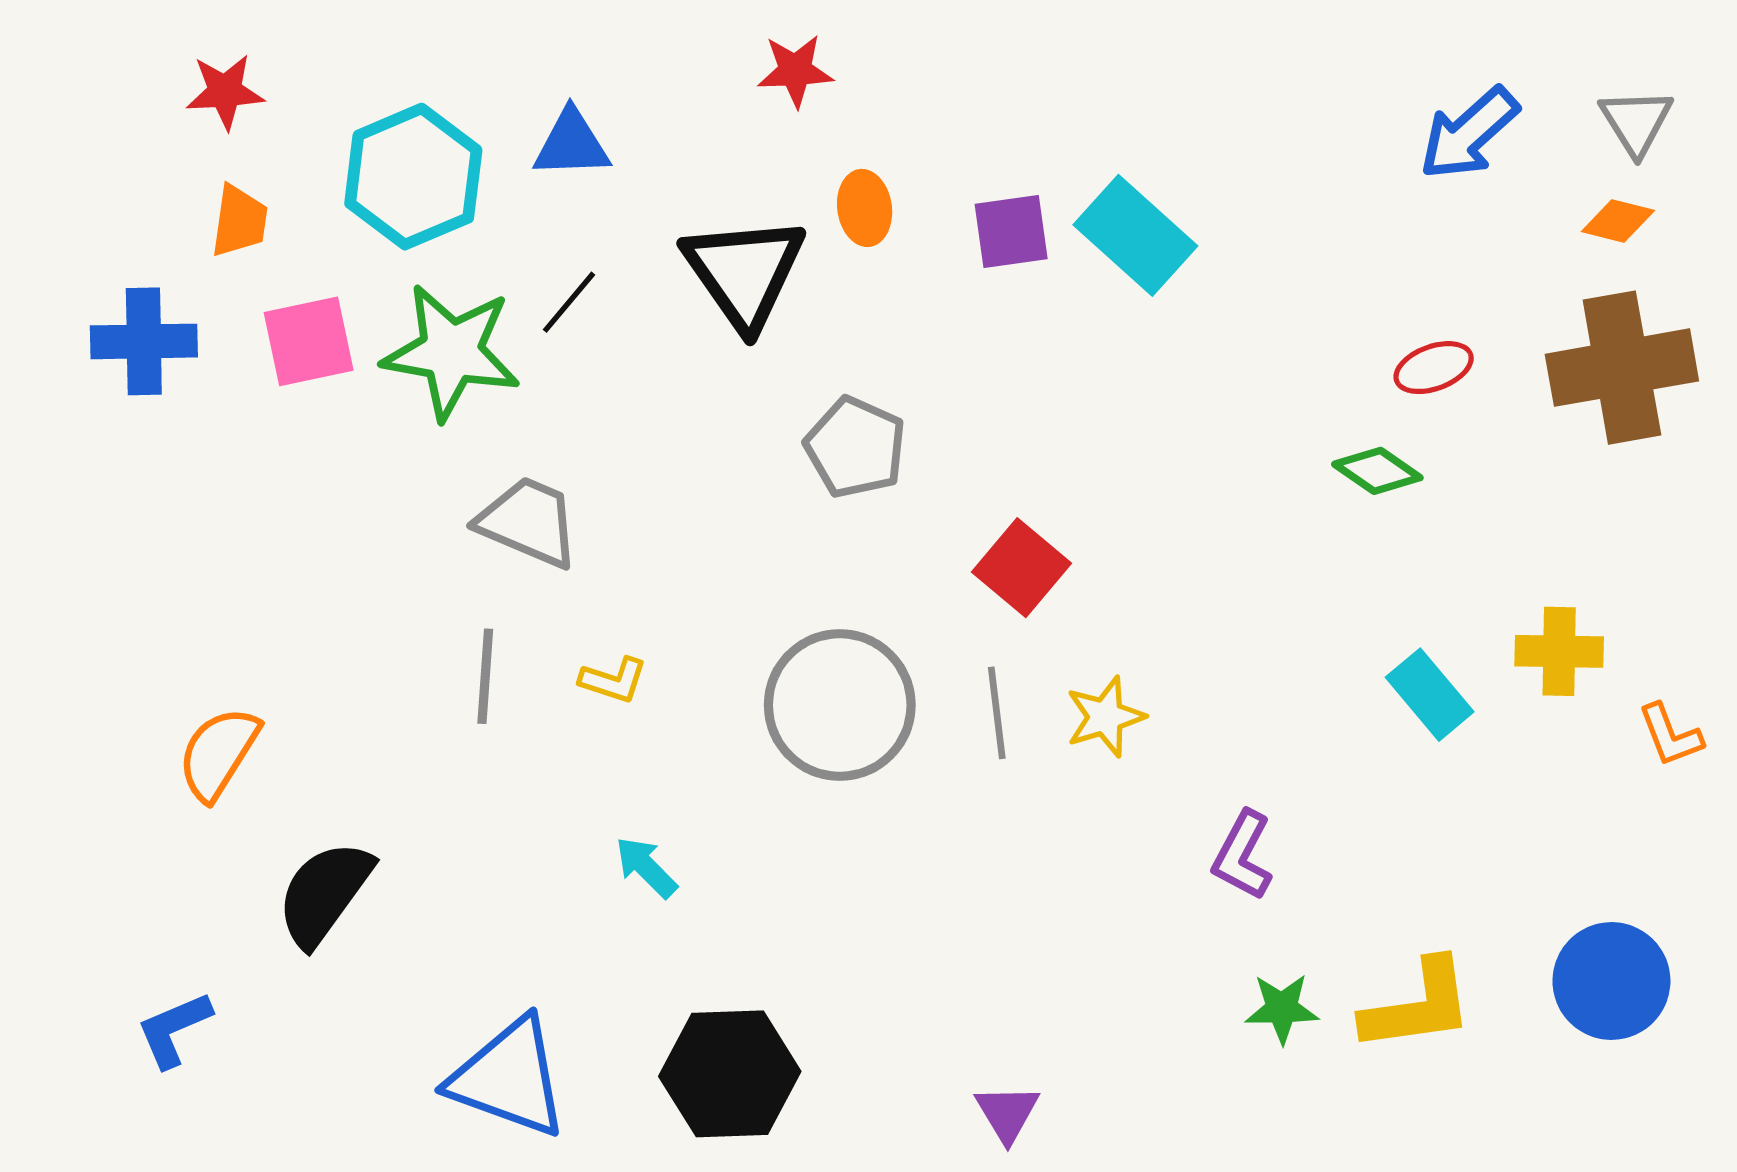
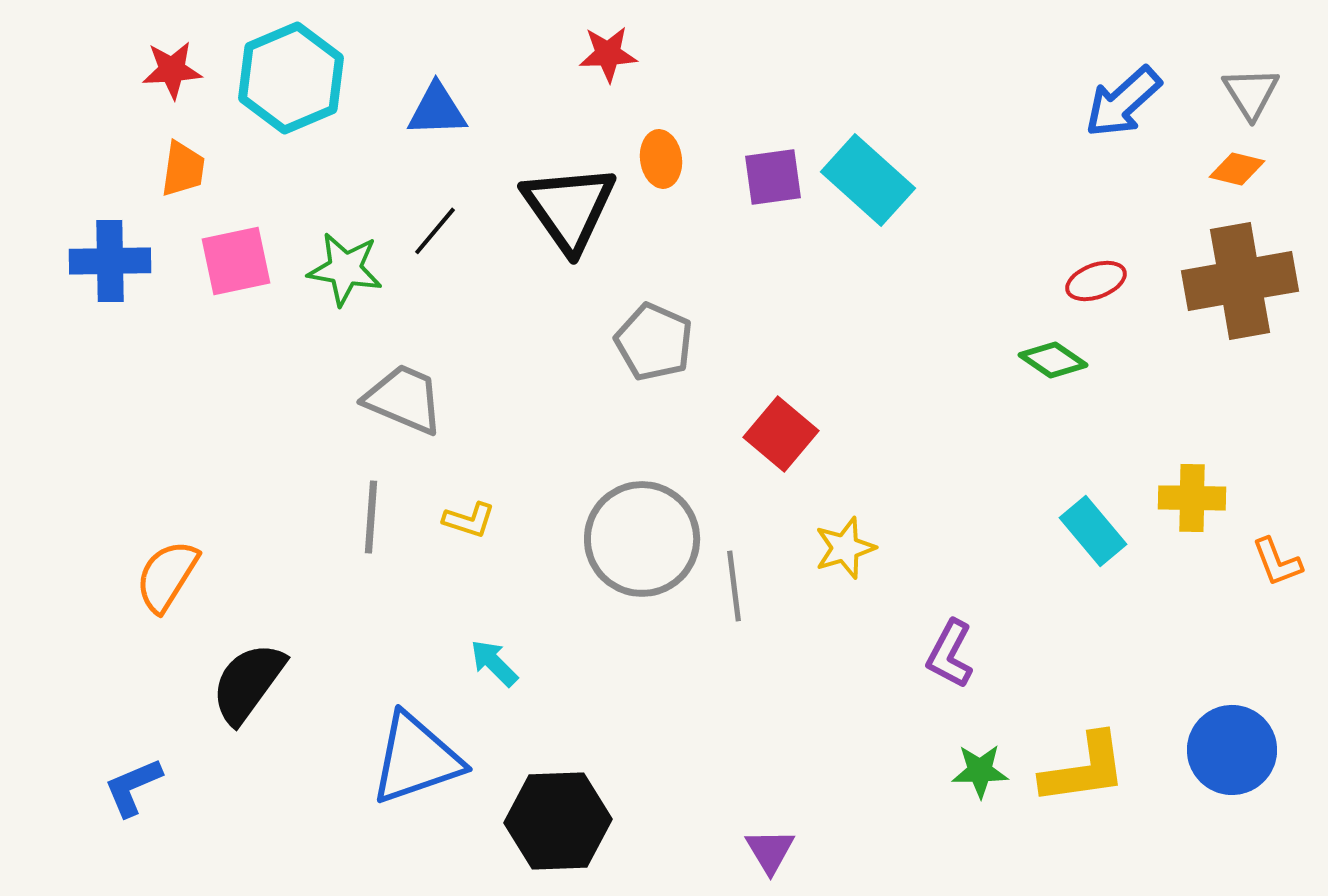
cyan hexagon: (413, 177) -> (291, 78), moved
green star: (451, 352) -> (345, 269), size x0.7
gray line: (997, 713) -> (734, 586), moved
blue triangle: (509, 1078) -> (416, 759), moved, turned -39

